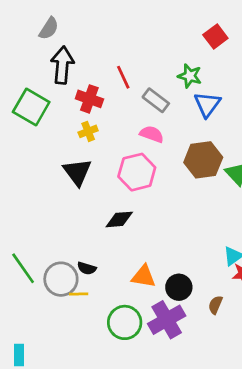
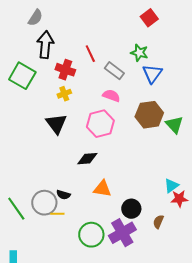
red square: (215, 37) -> (149, 18), moved
green line: (23, 268) -> (16, 209), moved
orange triangle: (144, 276) -> (102, 189), moved

